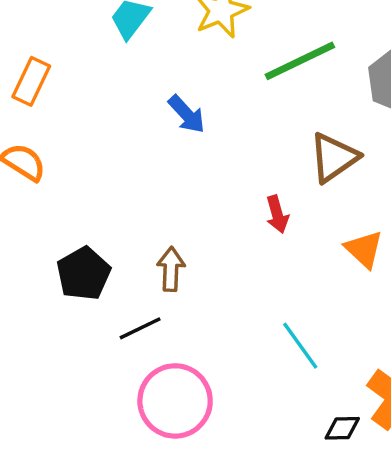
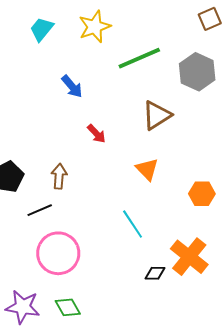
red arrow: (277, 214) -> (96, 134), moved, turned -30
orange triangle: (364, 249) -> (147, 169), moved

